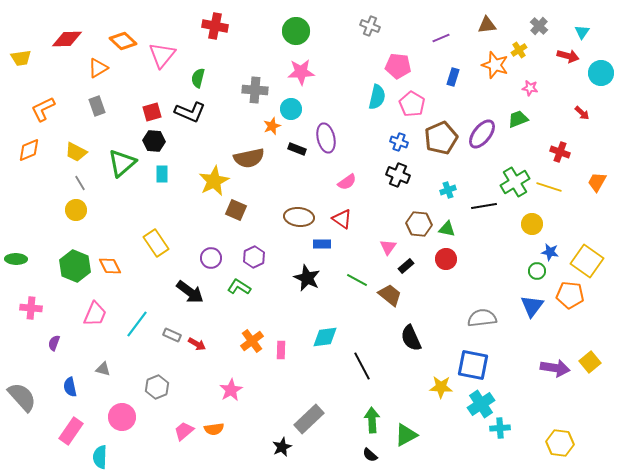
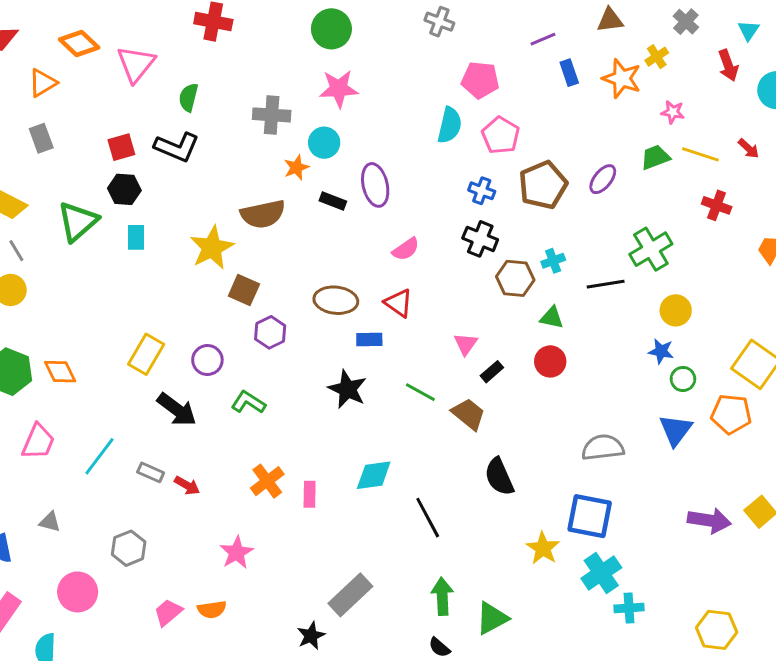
red arrow: (568, 56) -> (728, 65), turned 55
blue rectangle: (453, 77) -> (569, 73), moved, turned -36
purple ellipse: (482, 134) -> (603, 179), size x0.7
yellow line: (549, 187) -> (700, 154), moved
brown hexagon: (419, 224) -> (515, 278), moved
yellow rectangle: (156, 243) -> (146, 354), moved, turned 64
blue star: (550, 252) -> (661, 351), moved
purple hexagon: (254, 257) -> (270, 332), moved
yellow star: (441, 387) -> (543, 548), turned 30

